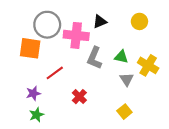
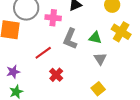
pink cross: (76, 35) -> (53, 18), size x0.7
yellow cross: (148, 65) -> (121, 32), moved
red line: (55, 73) -> (43, 53), moved

